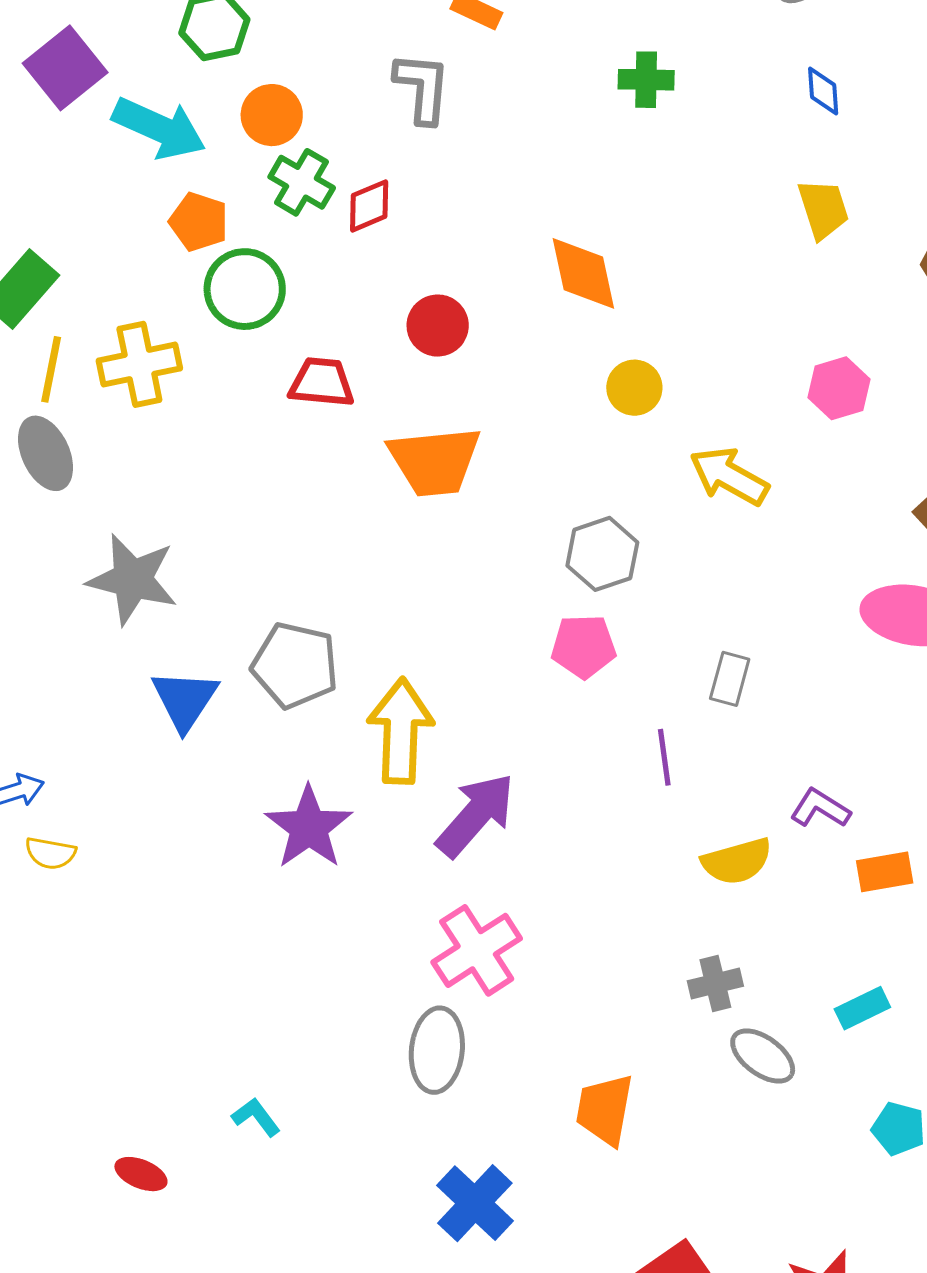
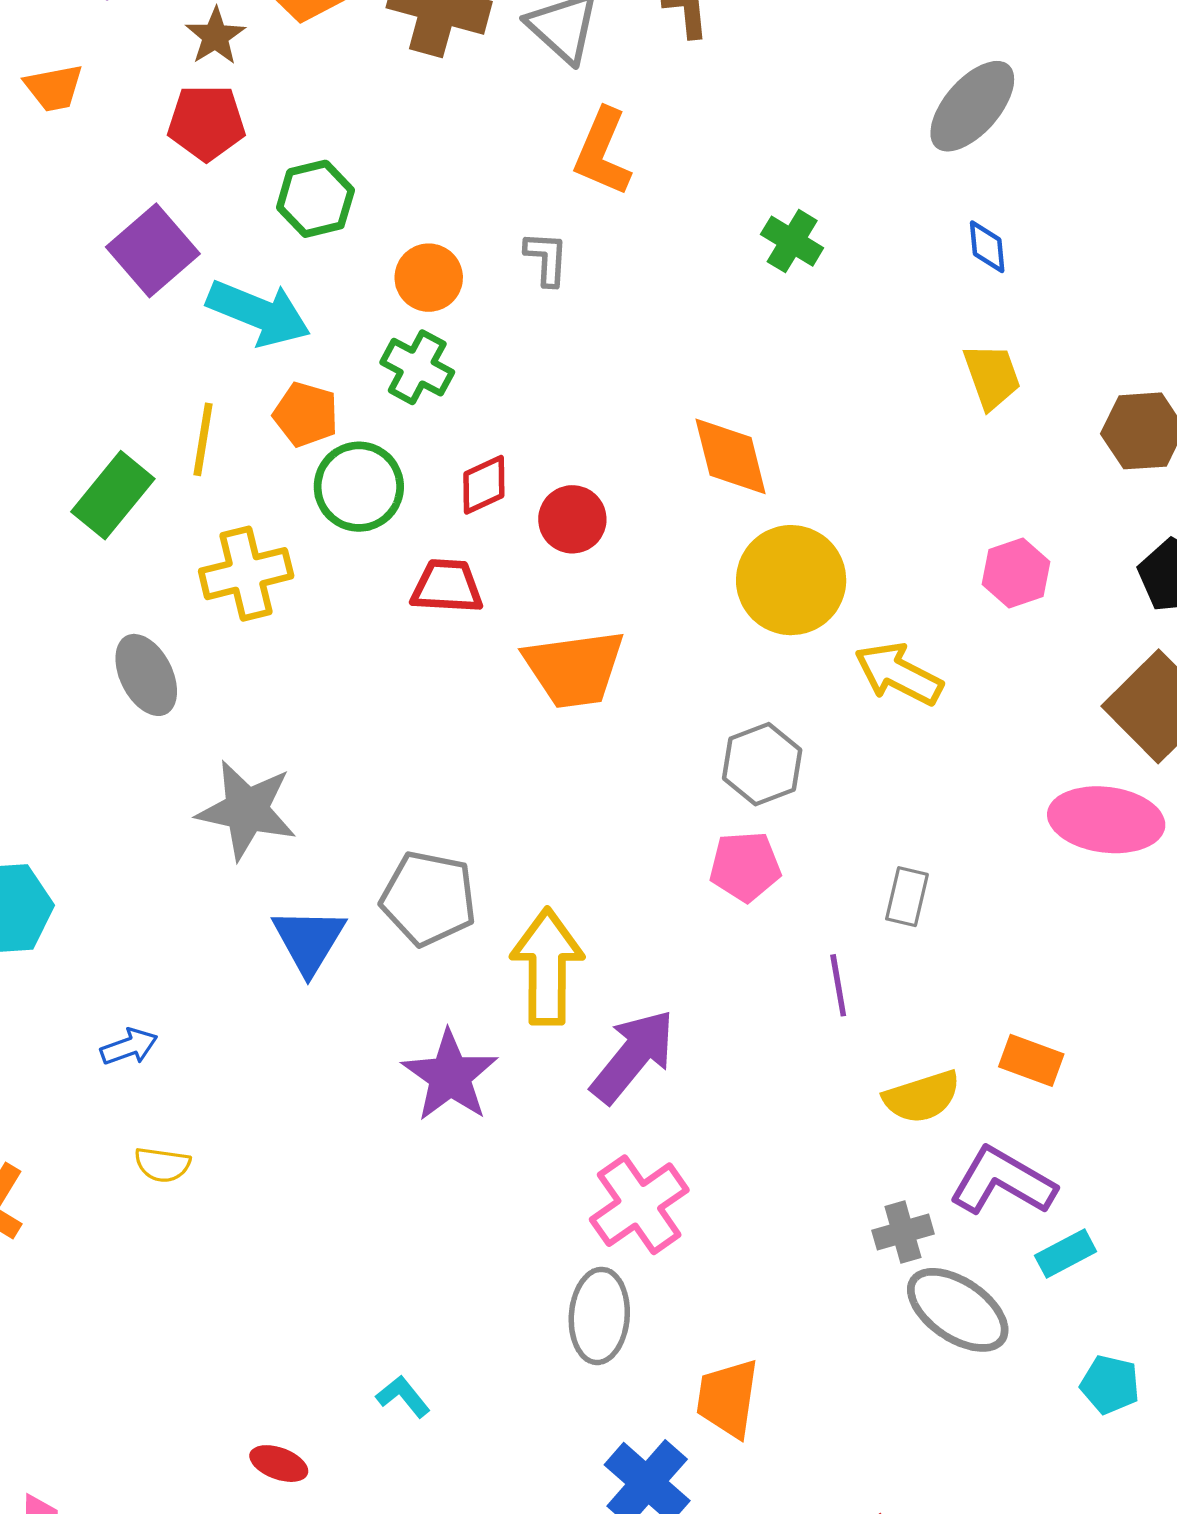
green cross: (646, 80) -> (792, 241), turned 32
gray L-shape: (422, 88) -> (546, 259), size x0.7
orange circle: (272, 115) -> (429, 278), moved
red diamond: (369, 206) -> (484, 485), moved
yellow line: (51, 369) -> (203, 439), moved
yellow circle: (634, 388) -> (791, 580), size x1.8
purple L-shape: (820, 808) -> (1003, 1181), moved, size x1.6
yellow semicircle: (50, 853) -> (162, 1165), moved
orange rectangle: (885, 872) -> (1031, 1060), moved, turned 32
gray ellipse: (763, 1056) -> (958, 1310), size x1.4
orange trapezoid: (605, 1110) -> (728, 1398), moved

